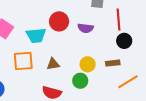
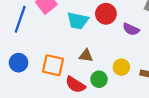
orange square: (23, 61) -> (53, 65), moved
green circle: (80, 81) -> (99, 79), moved

